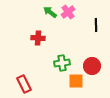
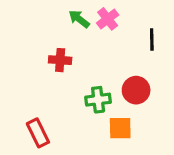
red circle: (92, 66) -> (136, 90), moved

